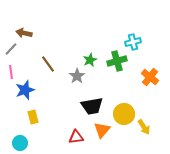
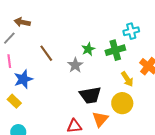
yellow rectangle: (33, 117) -> (14, 101), moved, turned -32
yellow arrow: (144, 127) -> (127, 79), moved

